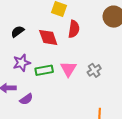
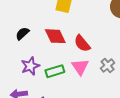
red semicircle: (74, 29) -> (82, 43), moved, turned 138

